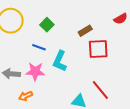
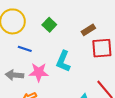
blue line: (39, 47) -> (25, 49), moved

